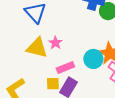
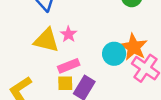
pink rectangle: (65, 68) -> (69, 66), moved

